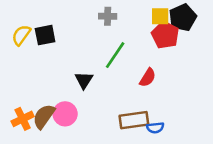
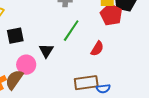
black square: (45, 35) -> (15, 36), moved
pink circle: (65, 114) -> (26, 65), moved

